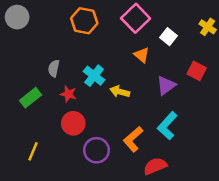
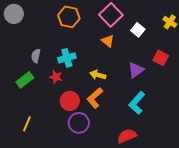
orange triangle: (142, 55) -> (108, 41), moved
gray semicircle: (54, 68) -> (36, 56), moved
cyan cross: (94, 76) -> (67, 58), moved, turned 36
red circle: (73, 123) -> (70, 101), moved
orange L-shape: (133, 139) -> (95, 98), moved

